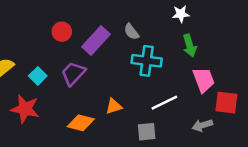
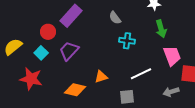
red circle: (62, 32) -> (48, 32), moved
purple rectangle: (96, 41) -> (71, 16), moved
cyan cross: (147, 61) -> (127, 41), size x0.7

